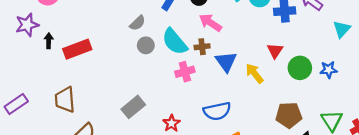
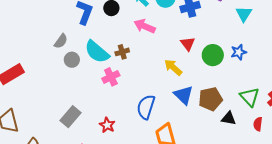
pink arrow: (210, 23) -> (145, 26), moved
blue triangle: (226, 62) -> (184, 95), moved
blue semicircle: (217, 111) -> (146, 107), turned 130

